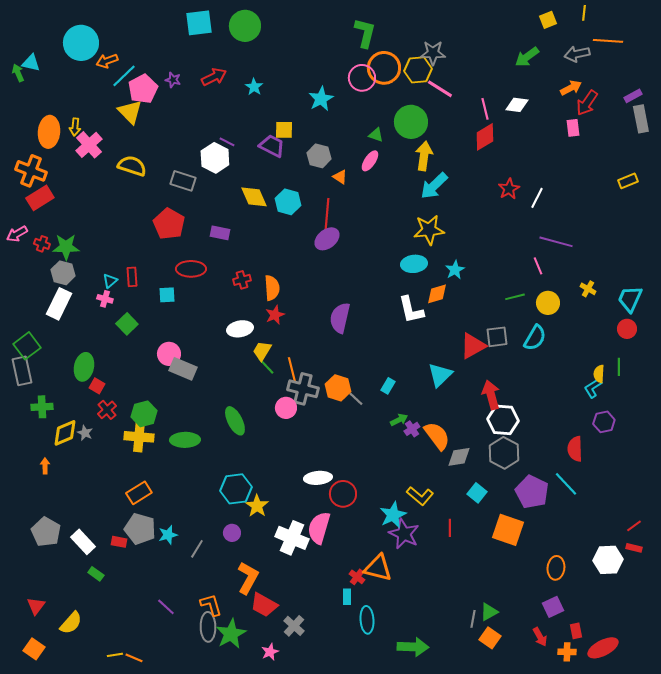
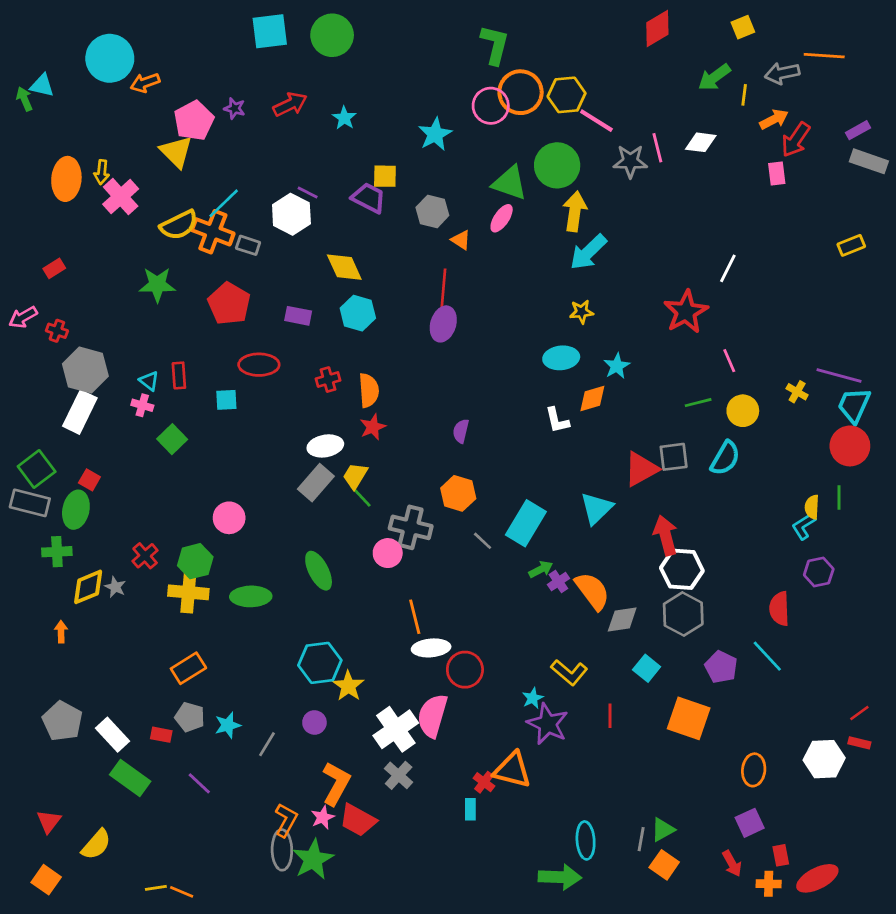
yellow line: (584, 13) -> (744, 95), moved
gray star: (433, 53) -> (630, 161), moved
cyan line: (124, 76) -> (224, 203), moved
gray rectangle: (641, 119) -> (869, 161), turned -60
green triangle: (376, 135) -> (510, 183), size x1.8
red diamond: (485, 137) -> (657, 28), moved
yellow semicircle: (132, 166) -> (179, 225), turned 136
orange cross: (31, 171) -> (213, 232), moved
gray rectangle: (183, 181) -> (248, 245), size x0.7
red star: (509, 189) -> (686, 312), moved, size x1.5
red rectangle: (40, 198) -> (54, 268), size x0.6
cyan hexagon: (288, 202) -> (358, 313), moved
yellow star: (429, 230) -> (582, 312), size x0.6
purple ellipse: (327, 239) -> (443, 324), turned -35
purple line: (556, 242) -> (839, 375), moved
green star: (66, 247) -> (157, 285), moved
gray hexagon: (63, 273) -> (85, 370), size x1.4
cyan triangle: (110, 281) -> (149, 381), turned -42
white L-shape: (411, 310) -> (557, 420), size x0.7
purple semicircle: (340, 318) -> (461, 431), size x0.6
red circle: (627, 329) -> (850, 446), size x1.5
pink circle: (169, 354) -> (229, 518), moved
green ellipse: (84, 367) -> (76, 510), moved
gray rectangle: (183, 369) -> (316, 483), moved, turned -72
orange line: (292, 370) -> (415, 617), moved
gray rectangle: (22, 371) -> (30, 503), turned -64
red square: (97, 386) -> (89, 480), moved
cyan rectangle: (388, 386) -> (526, 523), size x2.0
orange hexagon: (338, 388) -> (458, 493), moved
purple pentagon: (532, 492) -> (721, 667), size x0.7
cyan star: (393, 515) -> (533, 698), size x0.6
gray pentagon: (140, 529) -> (190, 717), size x0.7
white cross: (292, 538) -> (396, 729), turned 32
green rectangle: (96, 574) -> (130, 778), size x1.8
orange L-shape: (211, 605) -> (286, 820), turned 45
purple line: (166, 607) -> (199, 783), moved
cyan ellipse: (367, 620) -> (586, 840), moved
gray cross: (294, 626) -> (399, 775), moved
pink star: (270, 652) -> (323, 817), moved

